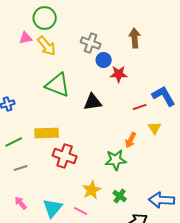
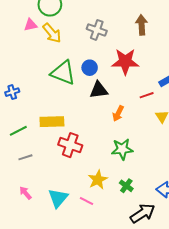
blue circle: (104, 60) -> (90, 68), moved
red star: (119, 74) -> (125, 62), size x1.5
orange arrow: (131, 140) -> (118, 113), moved

